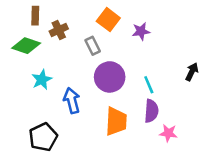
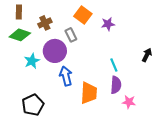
brown rectangle: (35, 16) -> (19, 12), moved
purple circle: (110, 77) -> (55, 51), moved
blue arrow: (72, 100) -> (66, 76), moved

